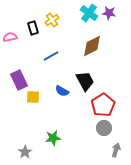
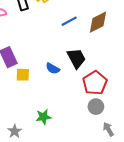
brown diamond: (92, 46) -> (98, 22), moved
blue line: (51, 56) -> (69, 21), moved
gray arrow: (116, 150) -> (108, 129), turned -48

